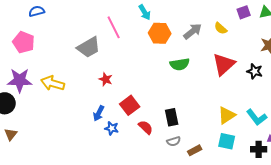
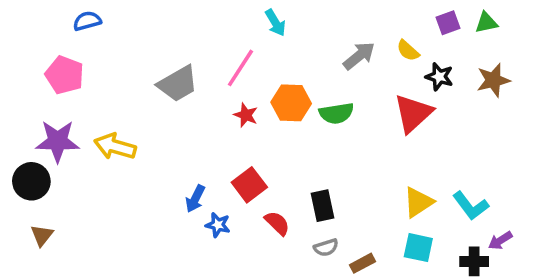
pink line: (114, 27) -> (241, 68), moved, turned 60
orange hexagon: (160, 33) -> (291, 103), moved
black star: (255, 71) -> (439, 77), moved
red star: (106, 79) -> (246, 115), moved

